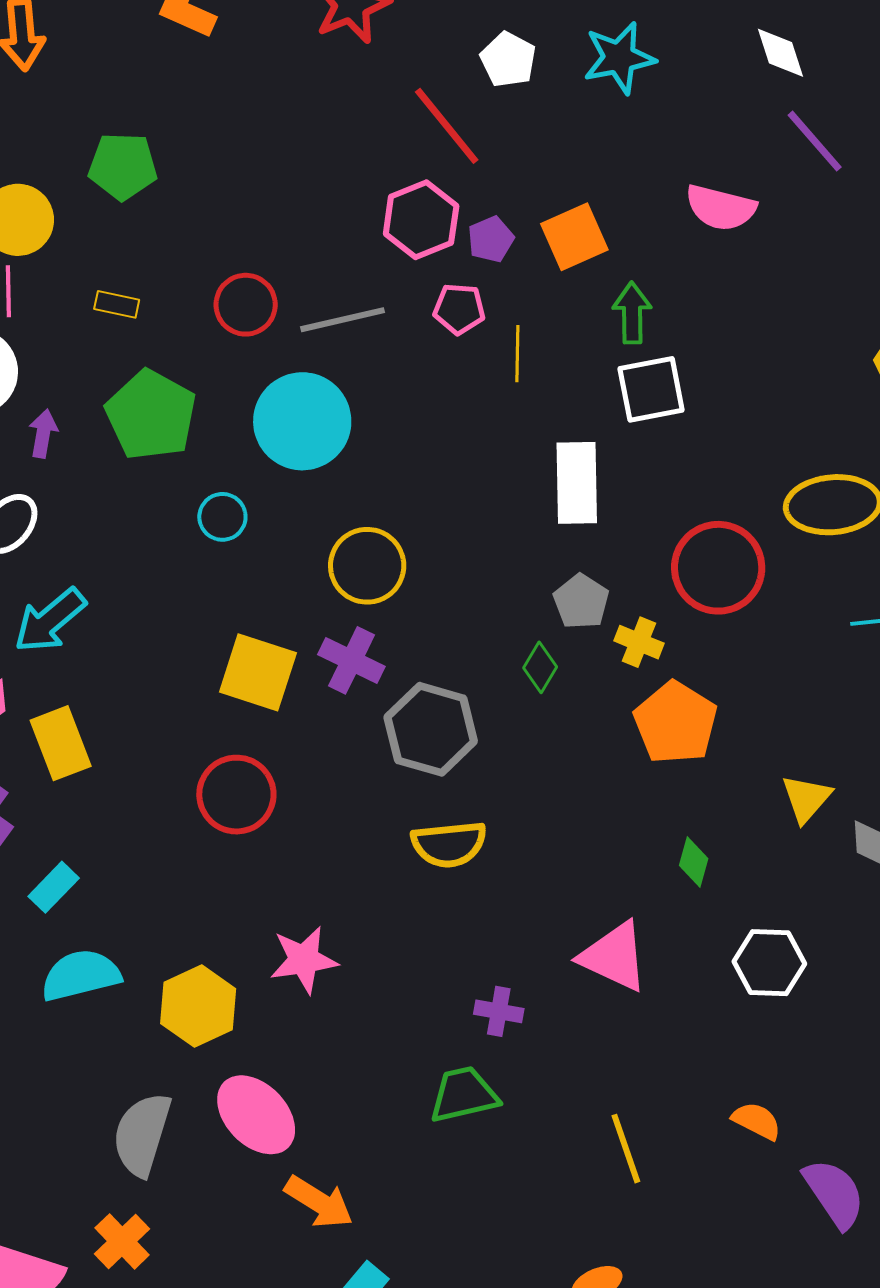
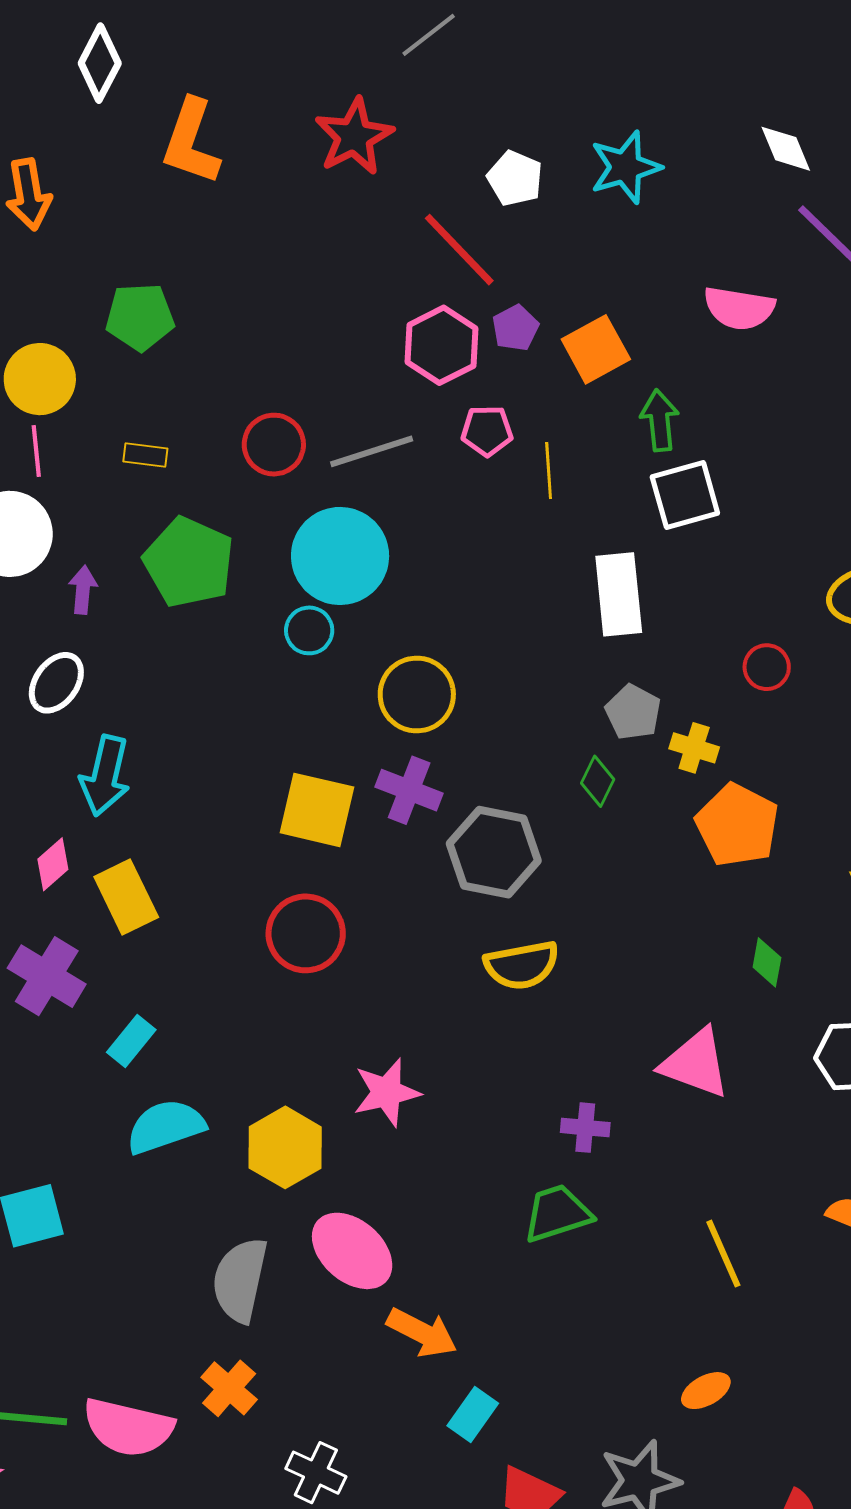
purple pentagon: (491, 239) -> (515, 328), moved
cyan circle: (222, 517) -> (309, 630), moved
red circle: (718, 568) -> (767, 667), size x0.5
cyan arrow: (50, 620) -> (105, 776), turned -32

